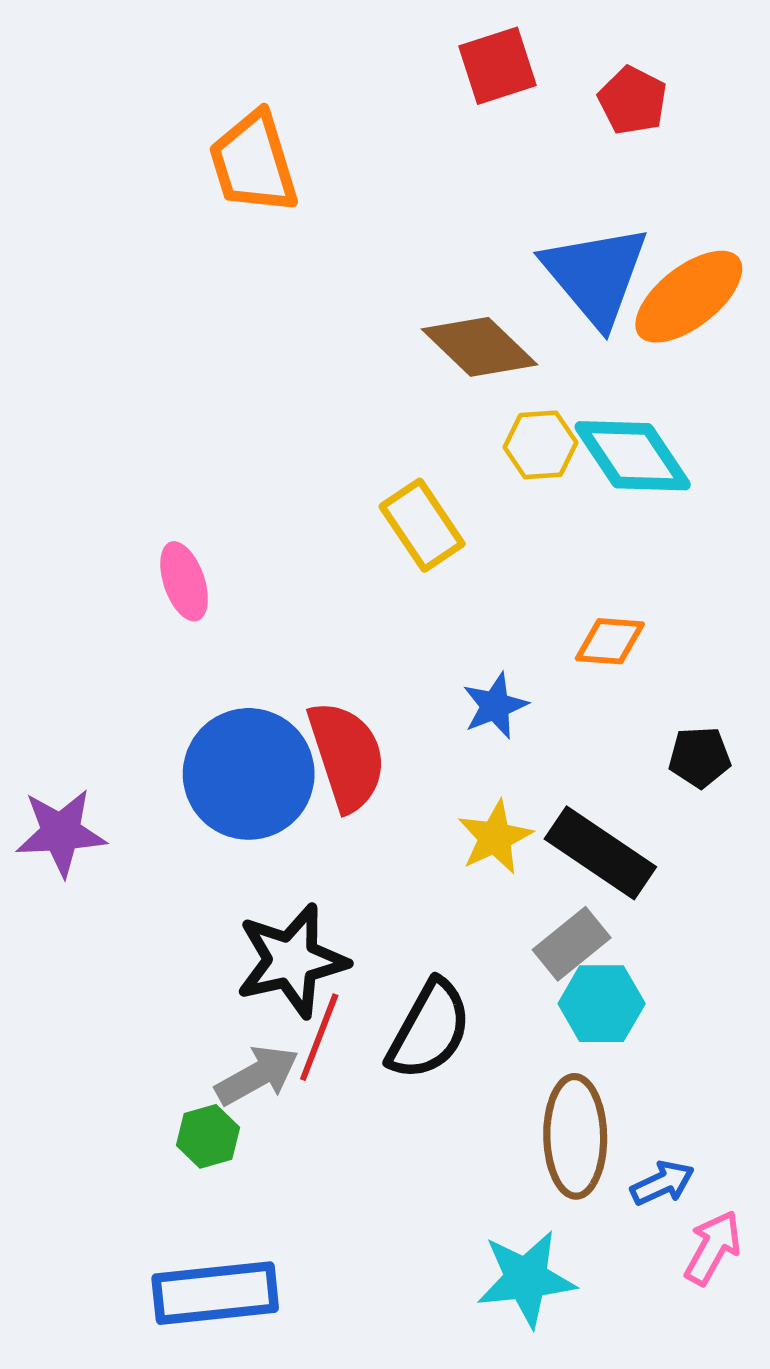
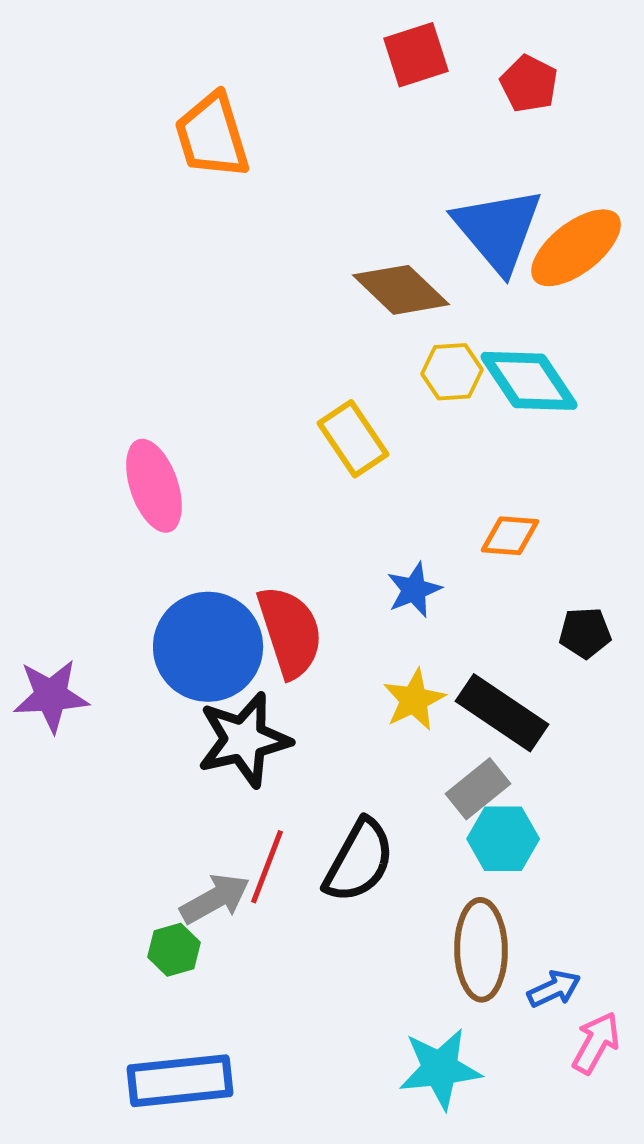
pink ellipse: (184, 581) -> (154, 486), size x1.4
black star: (292, 961) -> (244, 740), moved

